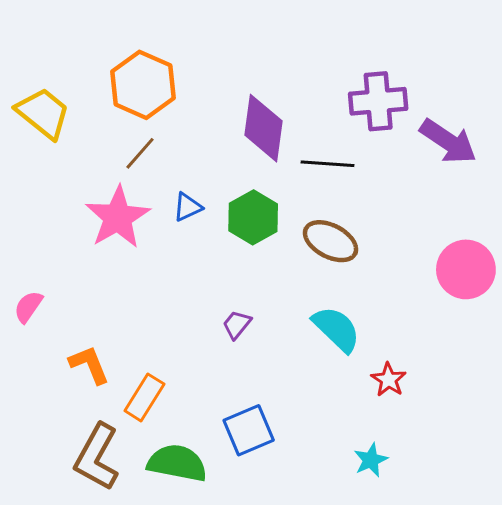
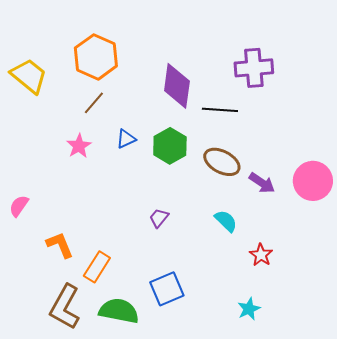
purple arrow: (448, 141) -> (262, 183), moved, size x0.7
pink star: (118, 217) -> (79, 146), size x0.6
cyan semicircle: (336, 329) -> (226, 221), size x0.7

